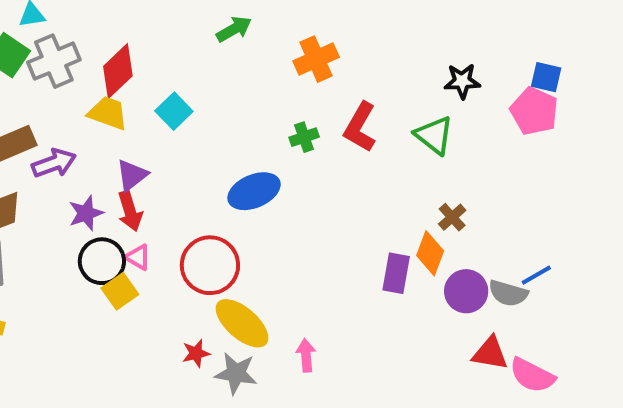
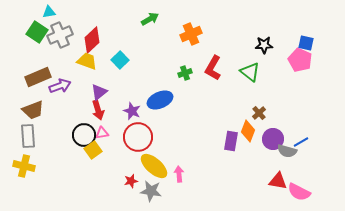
purple star: (86, 213) -> (132, 111), moved, turned -30
pink triangle: (138, 257) -> (102, 133), turned -40
purple circle: (466, 291) -> (273, 139), moved
pink arrow: (306, 355) -> (179, 174), moved

